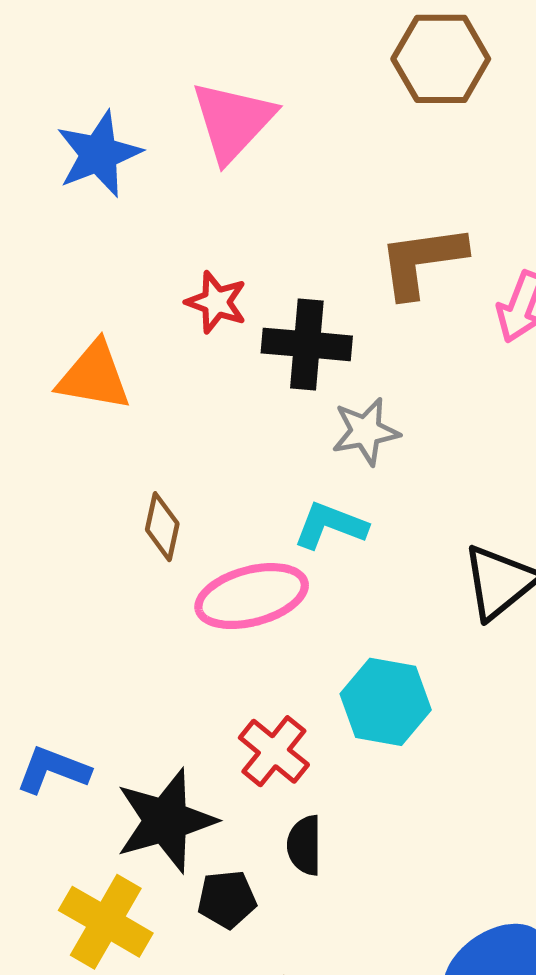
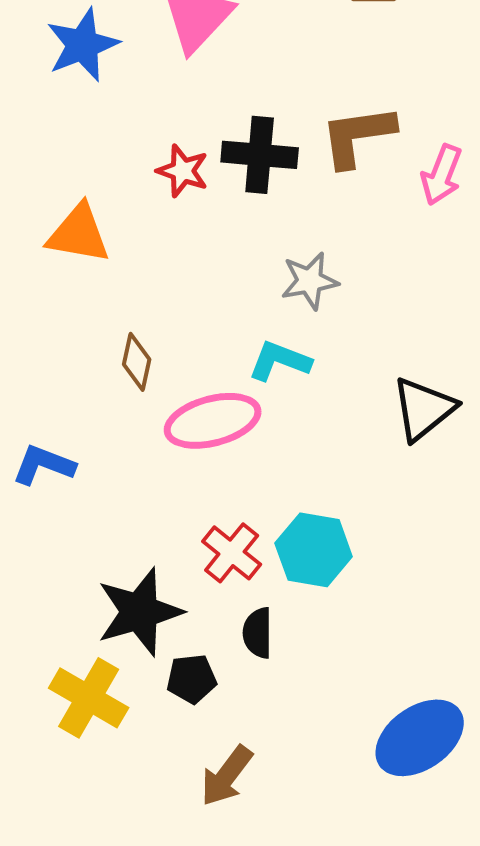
black cross: (307, 344) -> (260, 155), moved
cyan hexagon: (386, 702) -> (314, 550), moved
blue L-shape: (53, 770) -> (44, 465), moved

